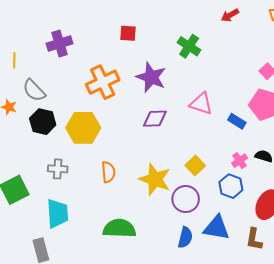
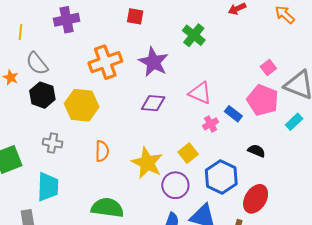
pink cross: (240, 161) -> (211, 124), moved
blue hexagon: (231, 186) -> (221, 177), size x1.4

